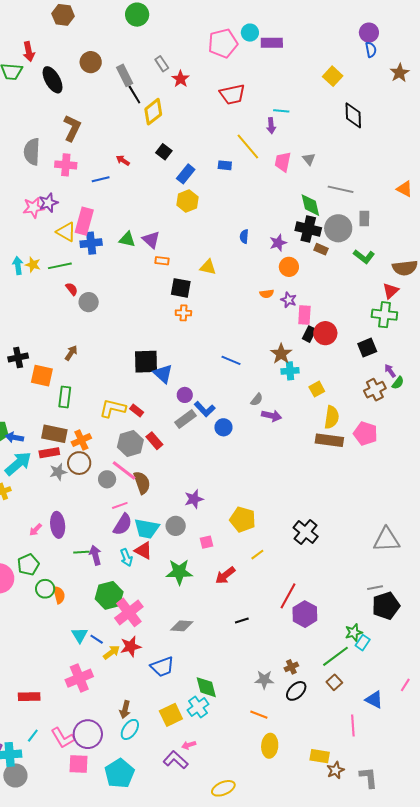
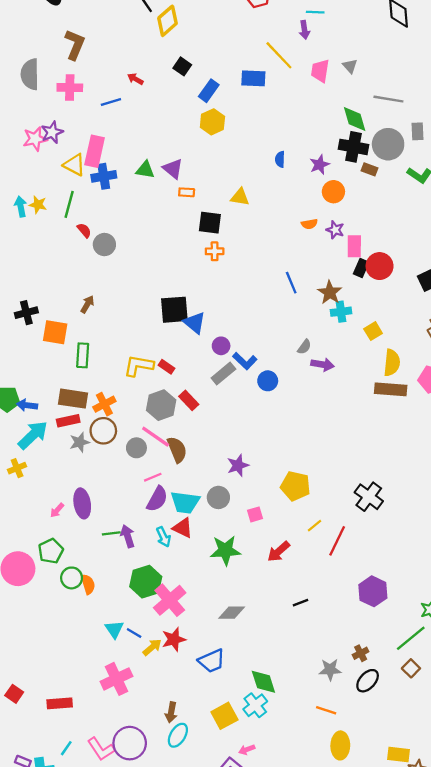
blue rectangle: (225, 165) -> (253, 78), size x1.5
green line: (60, 266) -> (69, 204), turned -60
blue line: (231, 360) -> (291, 283), moved, turned 48
red line: (288, 596) -> (337, 541), moved

